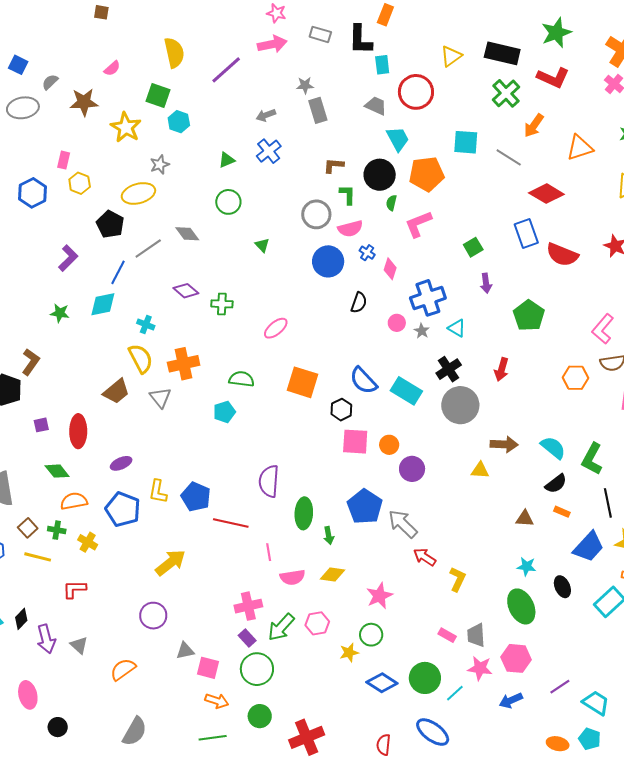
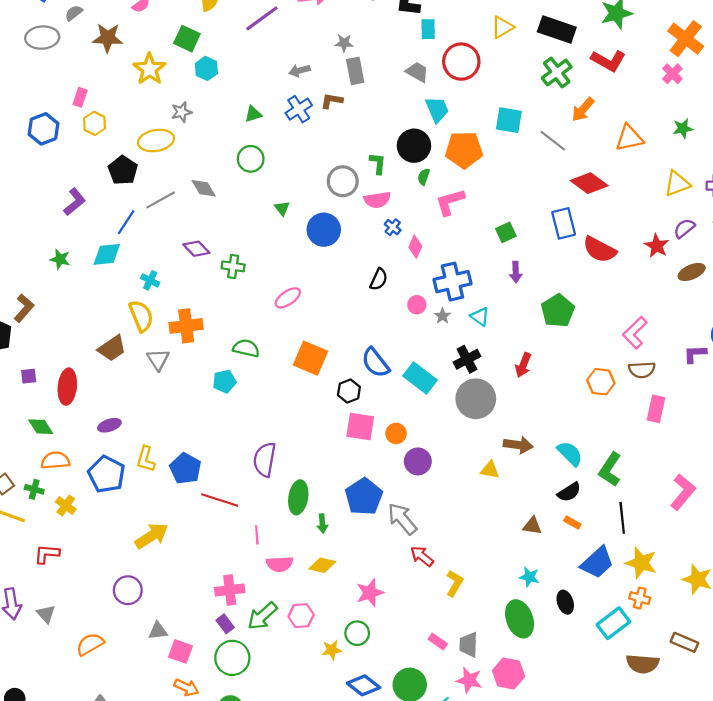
brown L-shape: (334, 165) -> (332, 101), moved
blue circle: (328, 261) -> (324, 230), moved

